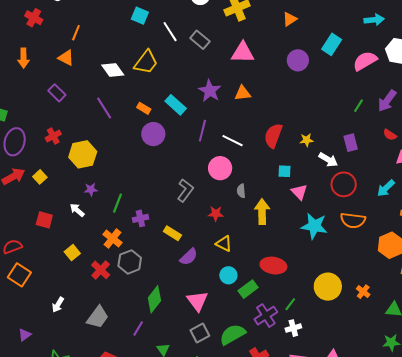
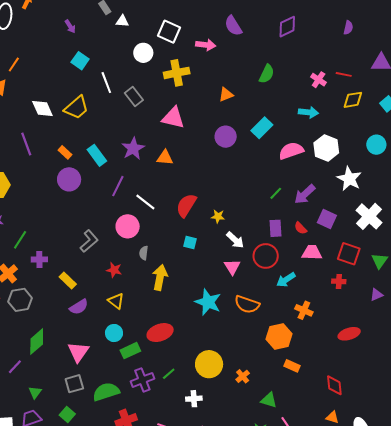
purple rectangle: (351, 143) -> (276, 228), moved
red circle: (344, 184) -> (266, 256), moved
pink triangle: (299, 192) -> (232, 267), moved
red ellipse: (273, 266) -> (160, 333), turned -40
white cross: (293, 328) -> (194, 399), moved

